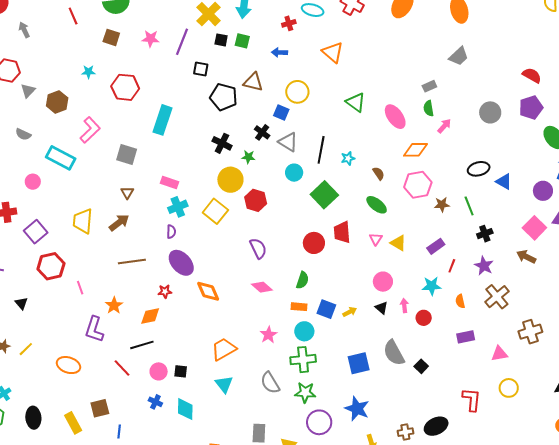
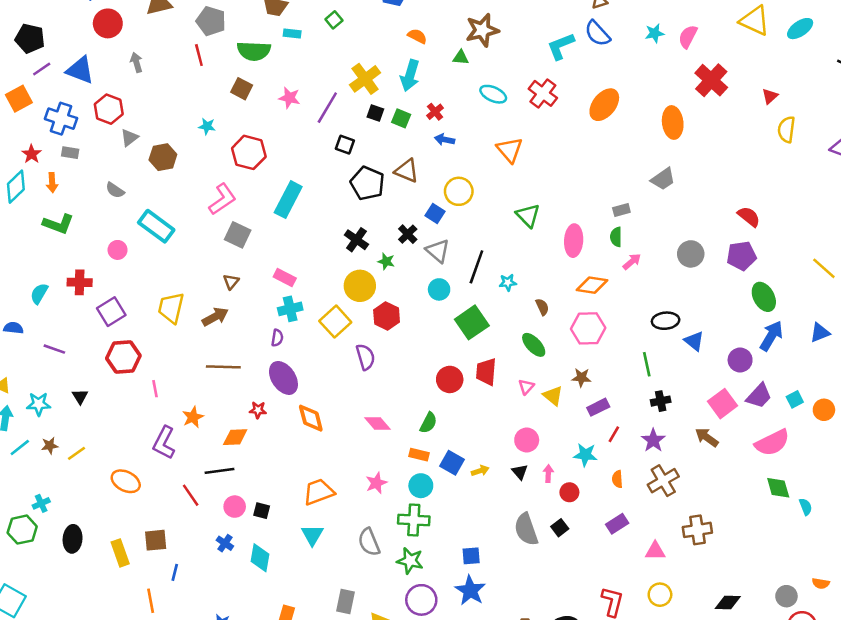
red cross: (289, 23) -> (435, 112), moved, turned -32
pink ellipse: (395, 117) -> (574, 241), turned 30
pink L-shape: (90, 130) -> (222, 199), moved
brown star: (442, 205) -> (581, 378), moved
purple semicircle: (258, 248) -> (365, 357), moved
purple rectangle: (466, 337) -> (617, 524), turned -30
blue square: (359, 363) -> (471, 556), moved, size x0.7
black square: (421, 366) -> (560, 528), moved

